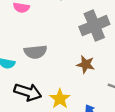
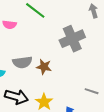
brown star: (86, 64) -> (44, 67), moved

